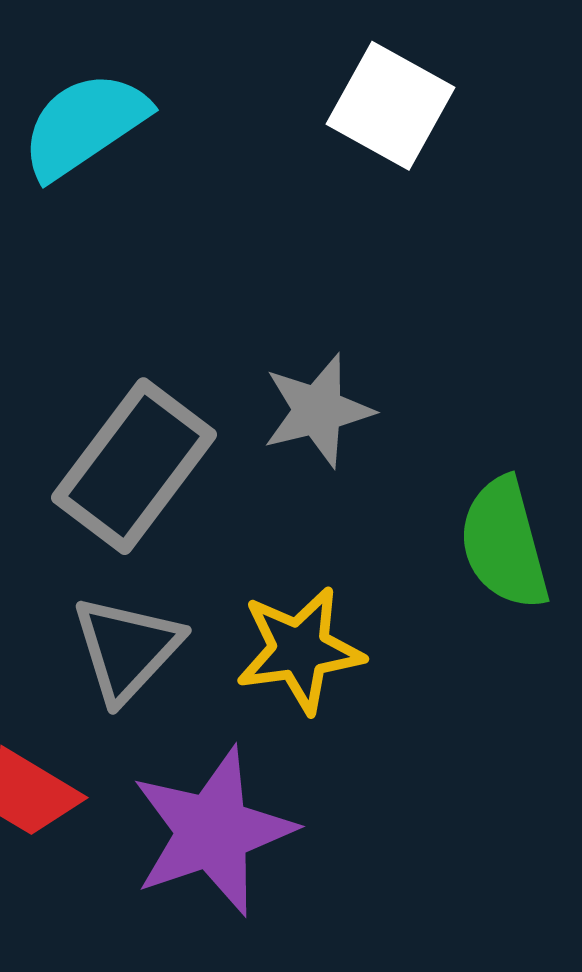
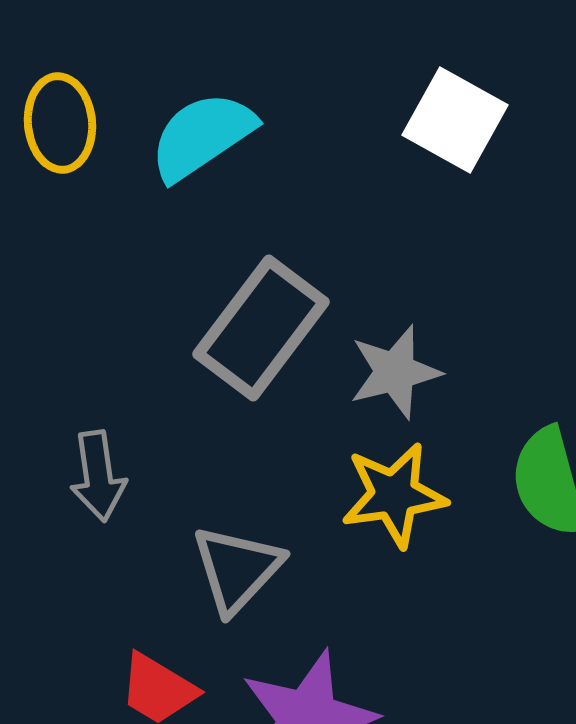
gray rectangle: (134, 466) -> (261, 328), moved
yellow star: (300, 650) -> (394, 495), moved

